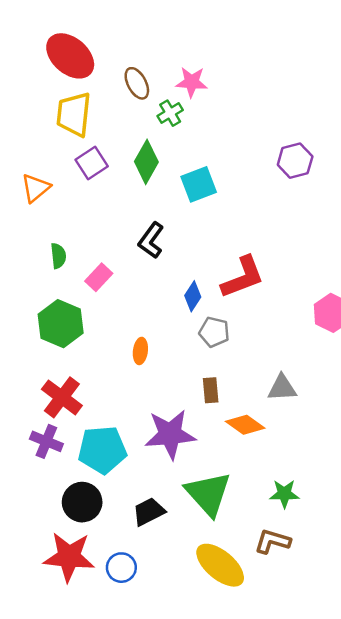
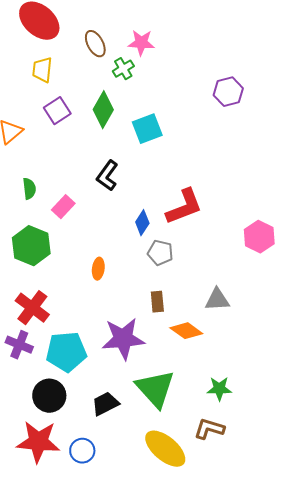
yellow trapezoid: (74, 114) -> (42, 70), size x0.7
purple hexagon: (295, 161) -> (228, 92), moved

